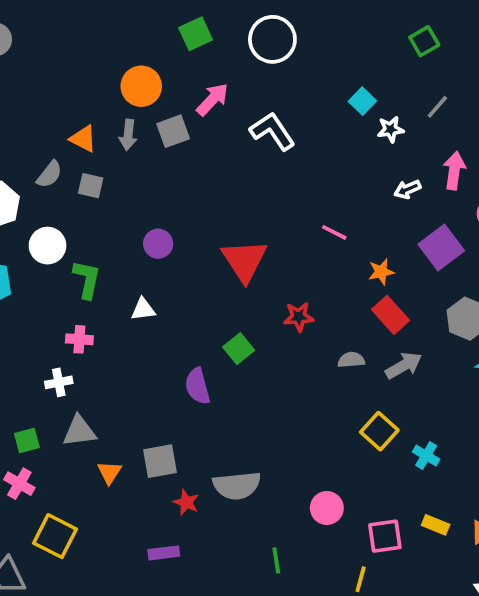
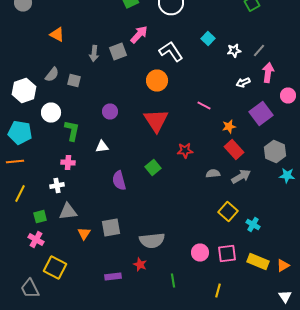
orange circle: (141, 86) -> (157, 80), moved
cyan square: (362, 101) -> (208, 38), moved
gray line: (437, 107) -> (259, 50), moved
orange triangle: (83, 139) -> (57, 34), moved
purple semicircle: (197, 386) -> (119, 180), moved
red star: (186, 502) -> (140, 264), moved
yellow rectangle: (436, 525) -> (258, 262), size x1.5
pink square: (385, 536) -> (227, 254), moved

